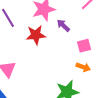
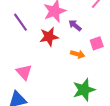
orange arrow: (83, 67) -> (78, 54), moved

